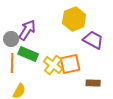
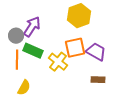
purple trapezoid: (93, 40) -> (96, 52), moved
orange square: (70, 64) -> (75, 48), moved

